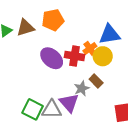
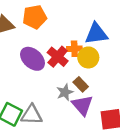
orange cross: (90, 48) -> (74, 49), turned 32
red cross: (75, 56) -> (58, 57), turned 30
purple triangle: (69, 103) -> (82, 105), moved

